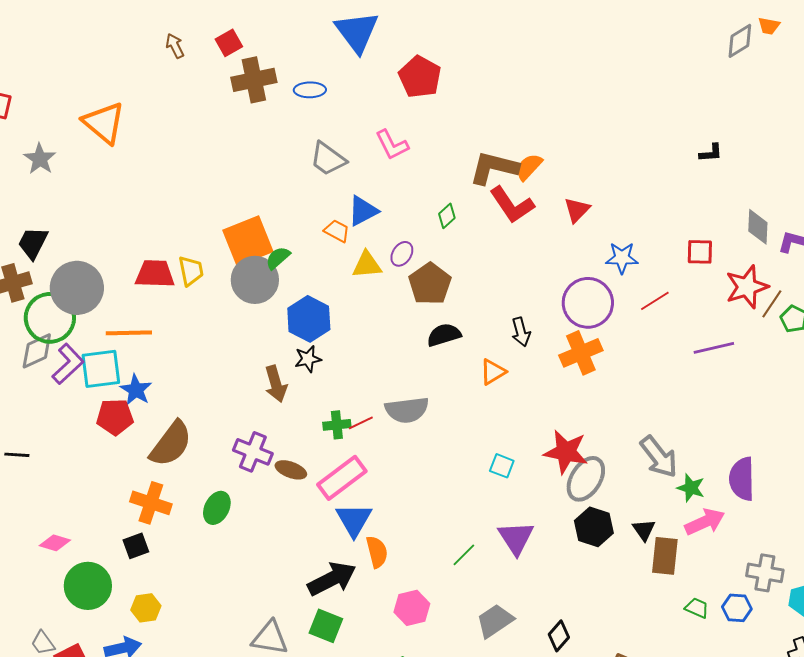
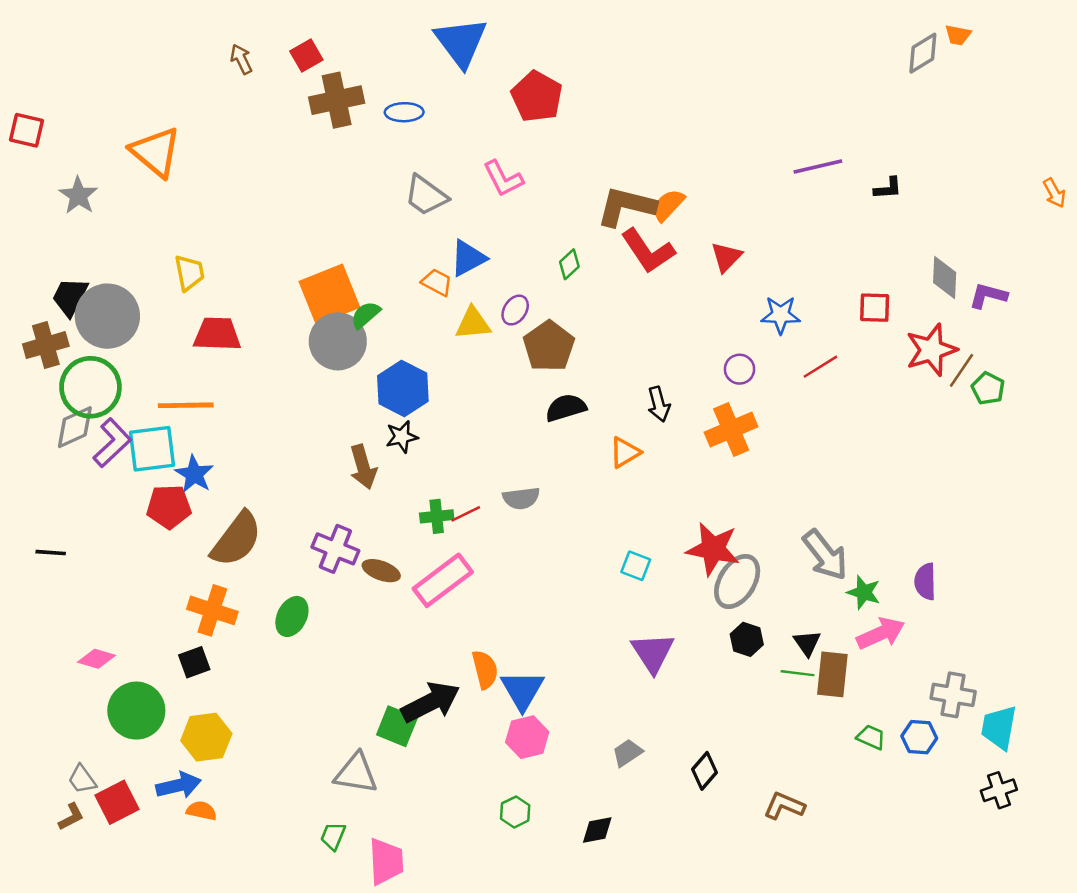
yellow trapezoid: (191, 271) -> (189, 273), moved
gray circle: (77, 288) -> (107, 316), moved
purple circle: (588, 303) -> (740, 369), size x0.5
purple line: (714, 348) -> (818, 166), moved
gray semicircle: (407, 410) -> (521, 498), size x0.7
purple semicircle: (742, 479) -> (925, 581), size x0.7
blue triangle: (354, 520) -> (522, 690), moved
black hexagon: (594, 527) -> (747, 639), size x0.7
green line: (464, 555) -> (797, 673), moved, turned 52
yellow hexagon: (146, 608) -> (206, 737), size x1.4
gray trapezoid: (495, 621) -> (627, 753), size x0.7
green square: (326, 626) -> (397, 726), moved

